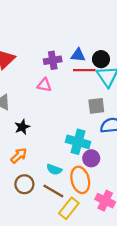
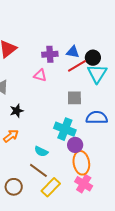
red line: (84, 70) -> (77, 66), turned -36
gray square: (96, 106) -> (74, 98), moved
orange ellipse: (80, 180) -> (81, 163), moved
brown circle: (24, 184) -> (14, 187), moved

